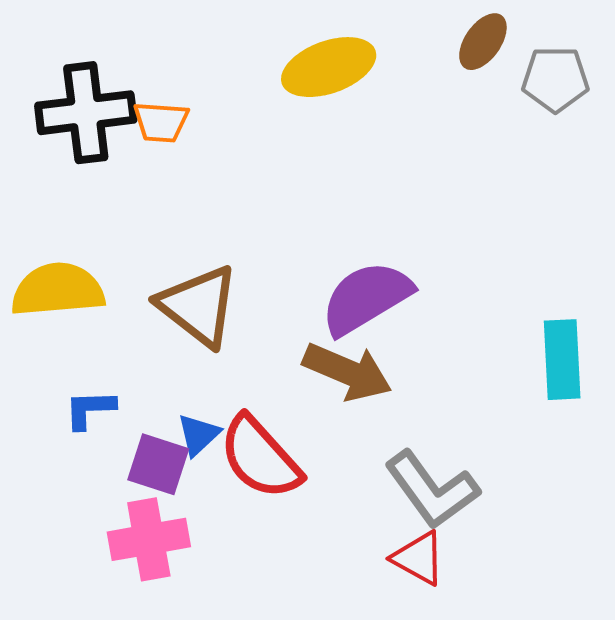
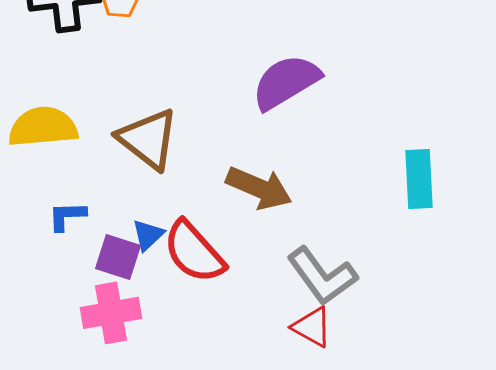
purple semicircle: (366, 298) -> (286, 82), moved

